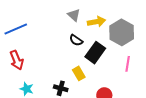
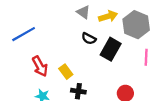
red arrow: (17, 60) -> (40, 66), moved
yellow rectangle: (79, 73) -> (66, 72), moved

